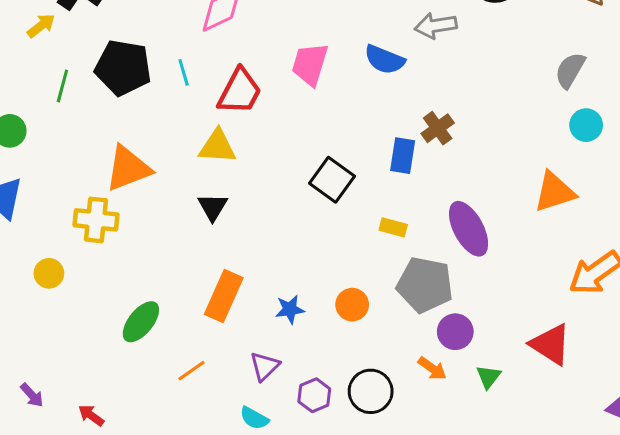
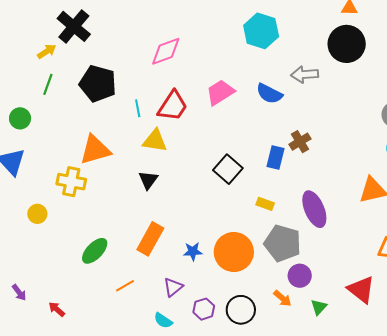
pink trapezoid: (310, 64) -> (220, 92), turned 36
cyan line: (184, 72) -> (138, 108), moved
green line: (62, 86) -> (48, 84), moved
orange circle: (352, 305) -> (234, 252), size x1.8

